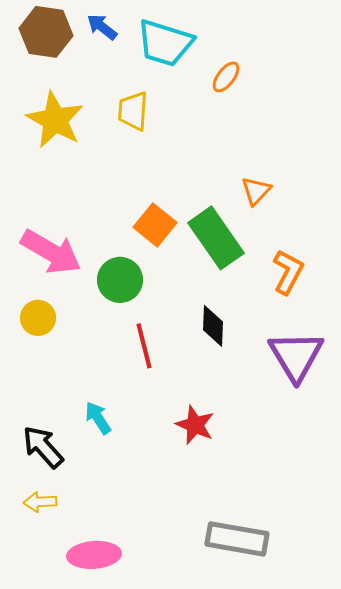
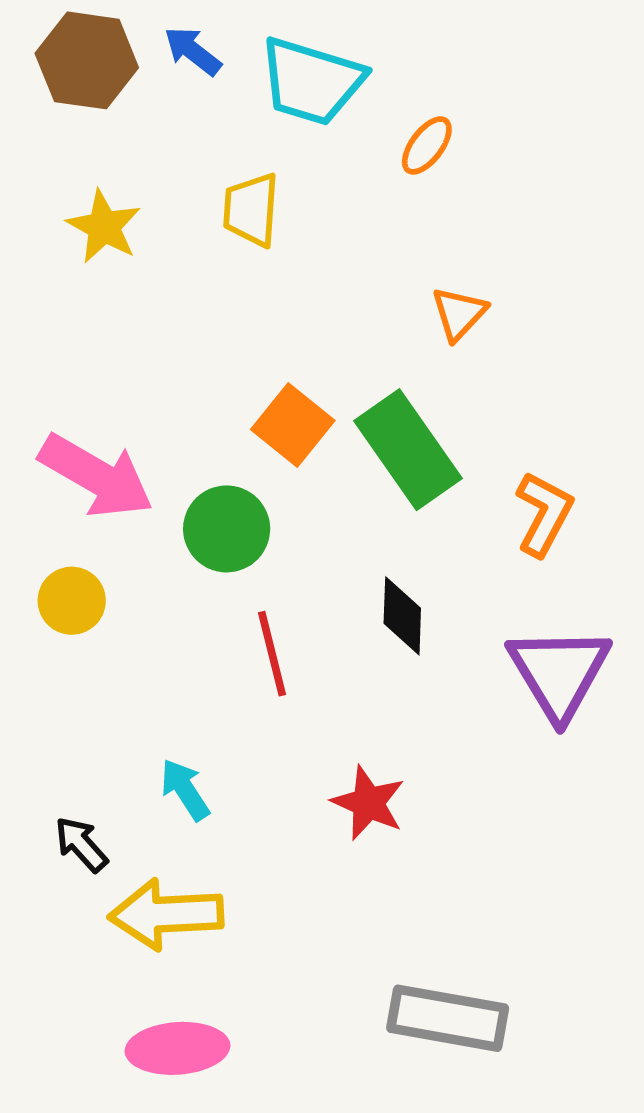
yellow star: (55, 120) -> (104, 227), size x0.7
orange triangle: (256, 191) -> (459, 314), moved
black arrow: (43, 447) -> (81, 844), size x0.7
yellow arrow: (40, 502) -> (166, 914), moved, size x1.8

